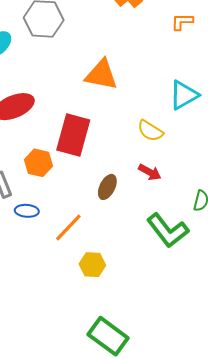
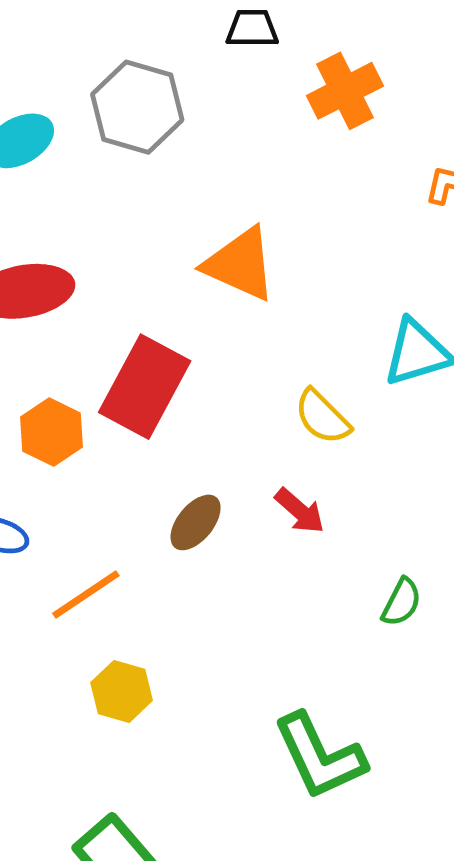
green L-shape: (168, 230) -> (320, 756), moved

